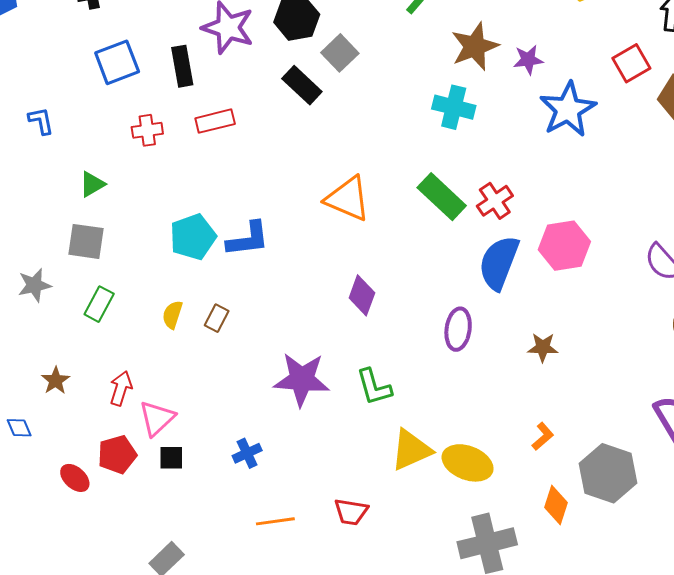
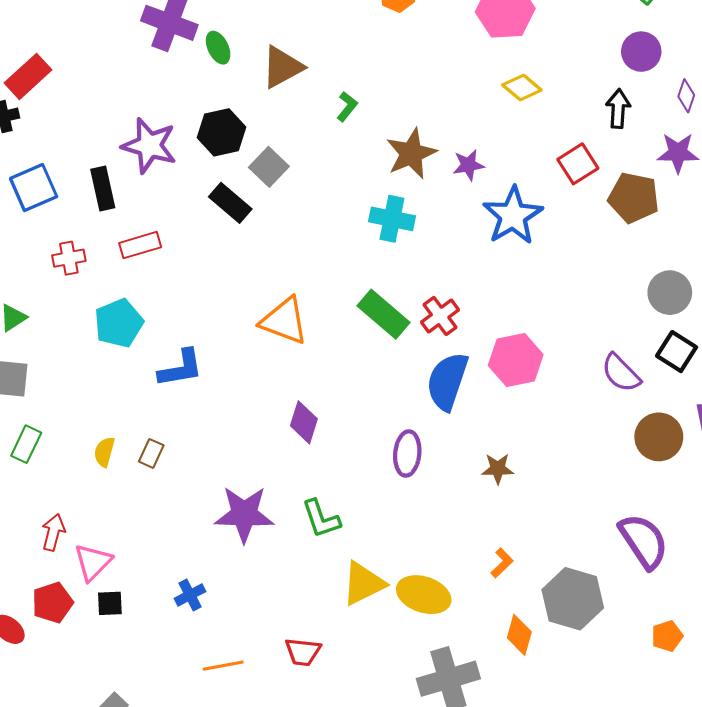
cyan pentagon: (193, 237) -> (119, 323), moved

